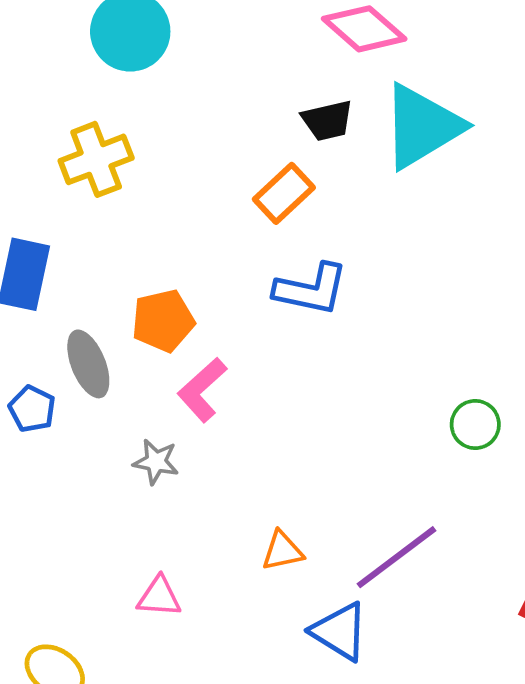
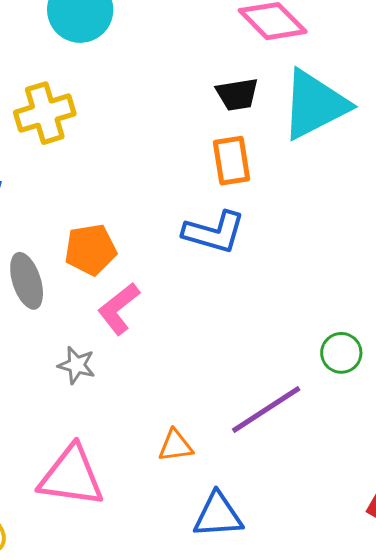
orange rectangle: (284, 193) -> (232, 161), moved, turned -60
purple line: (396, 557) -> (266, 410), moved
pink triangle: (159, 597) -> (71, 476), size x1.8
blue triangle: (340, 631) -> (218, 515), turned -40

